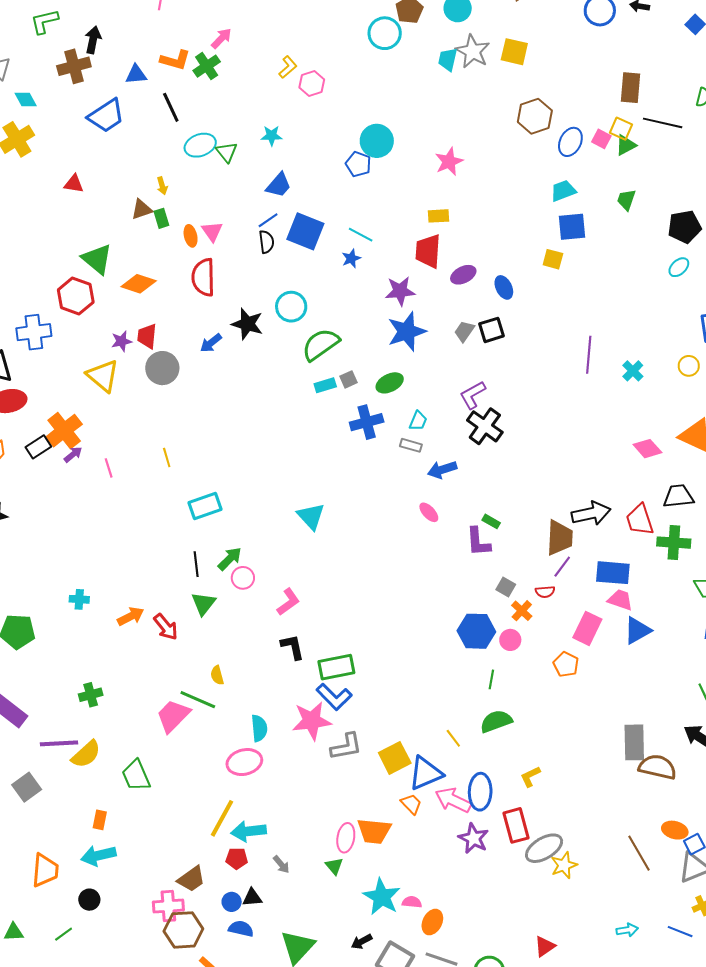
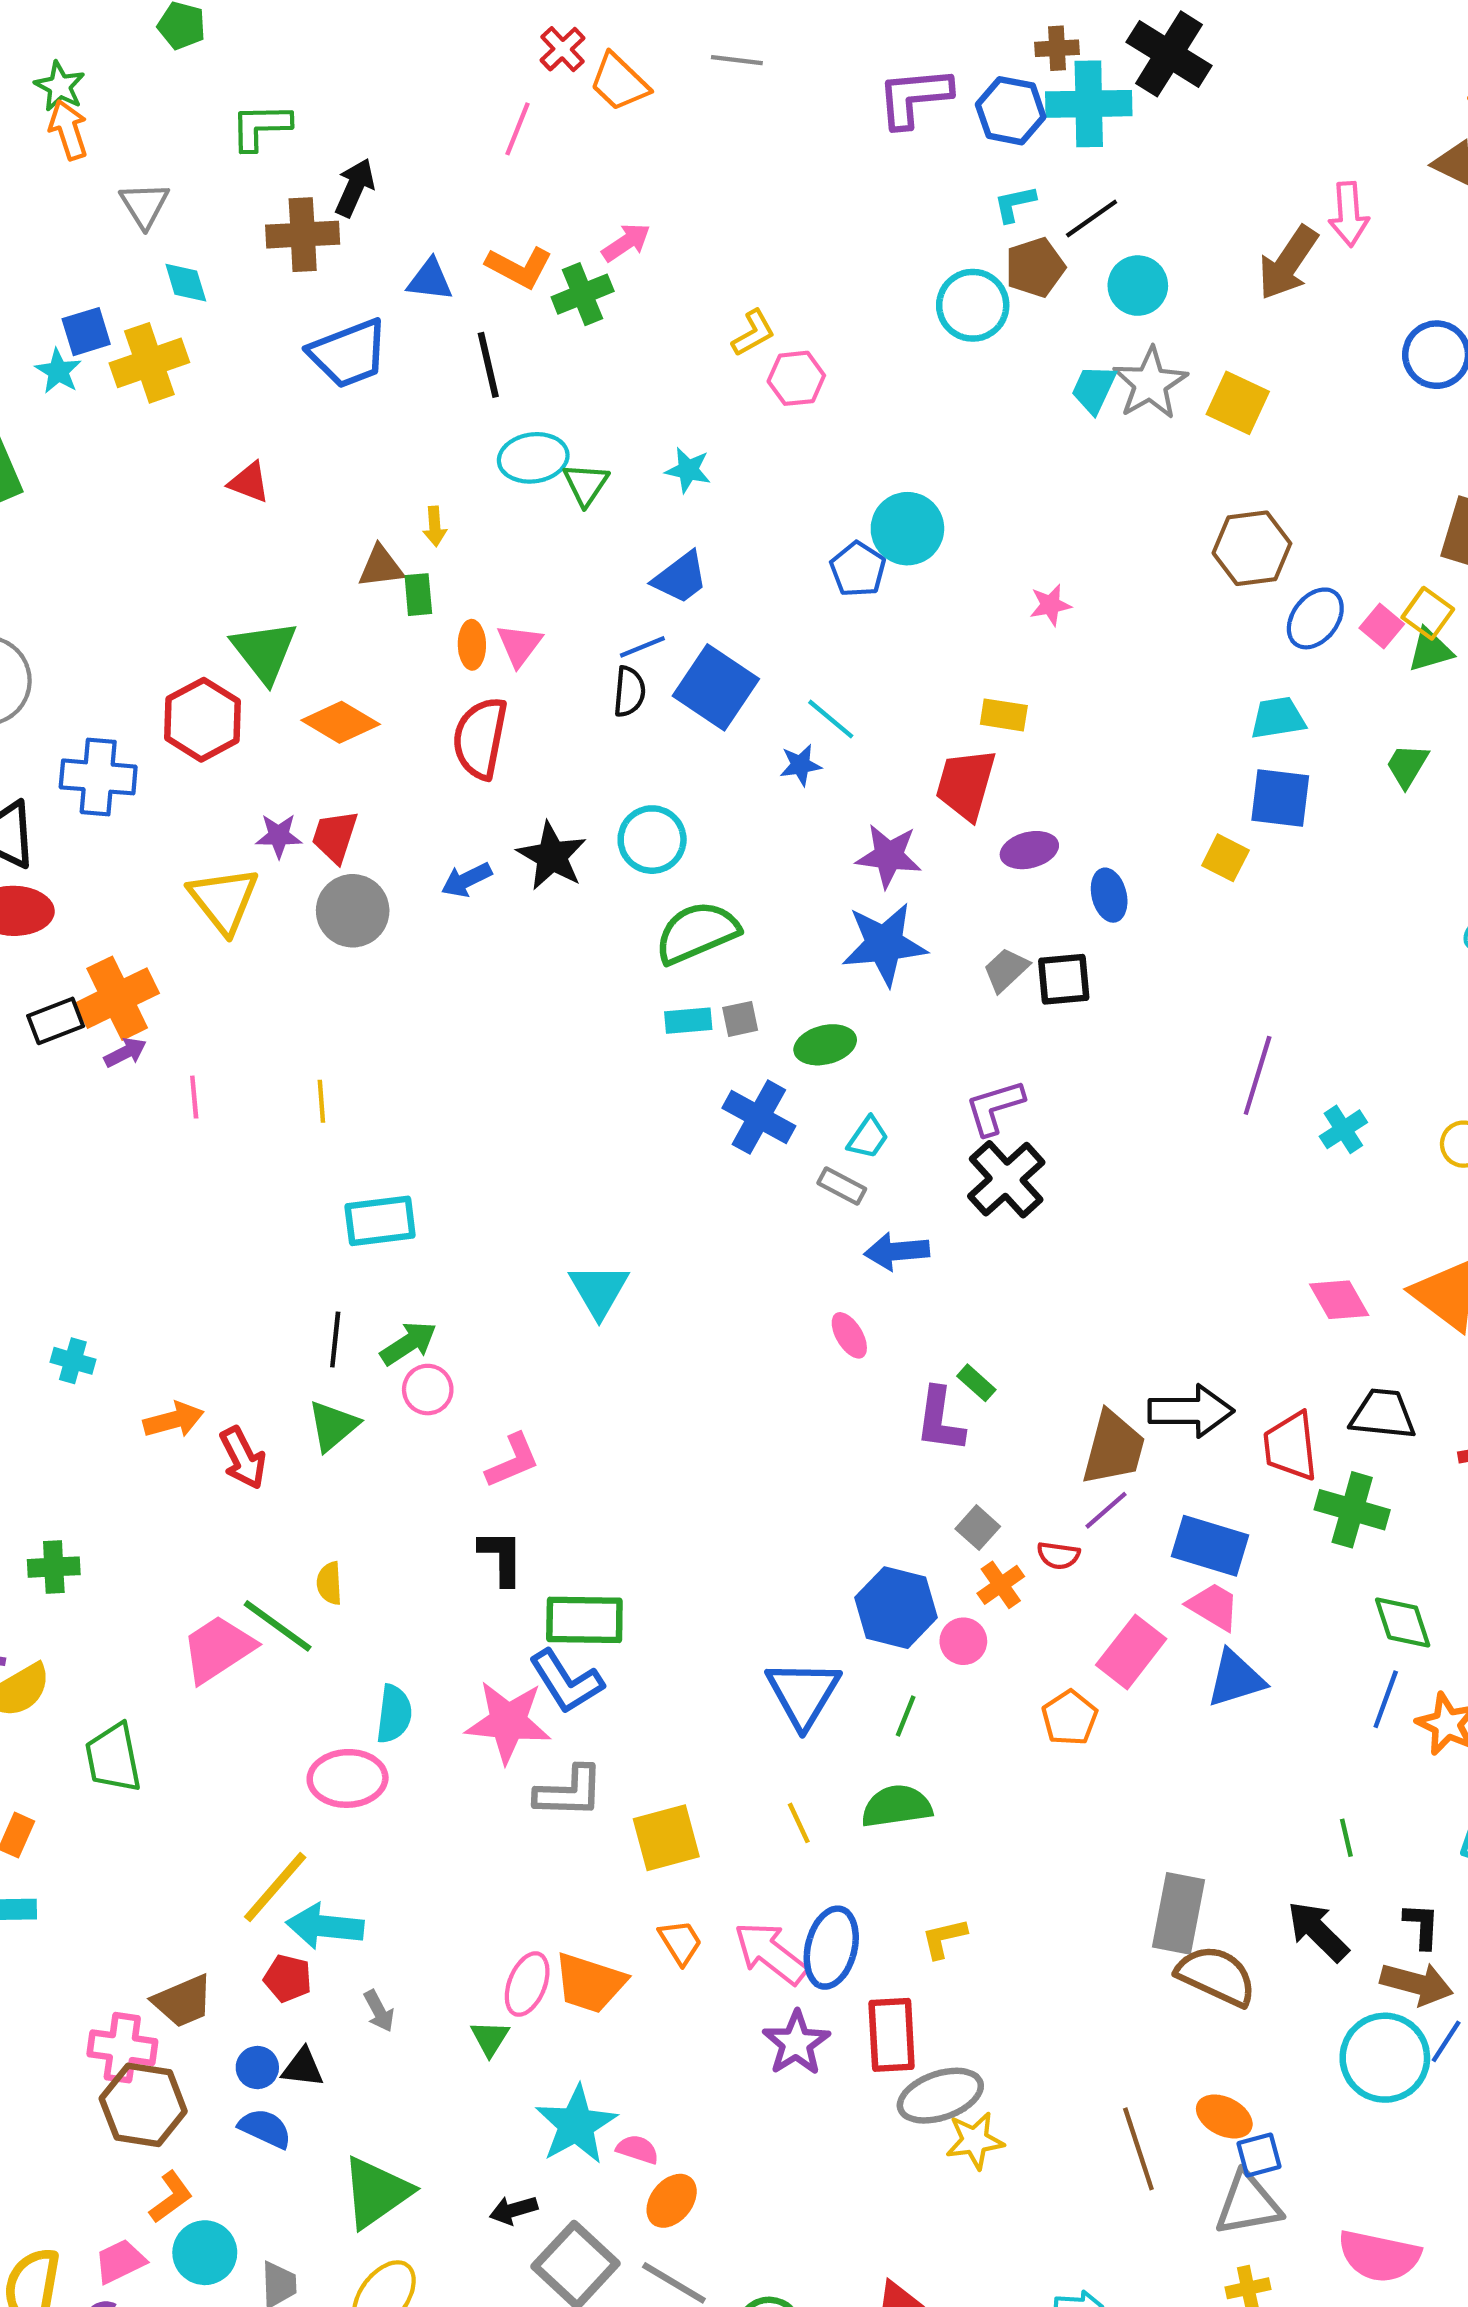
pink star: (449, 162) -> (1050, 605), size x0.7
blue cross: (367, 422) -> (759, 1117), turned 32
blue triangle: (425, 773) -> (803, 1694), moved, turned -48

